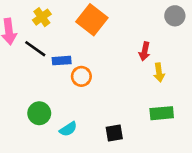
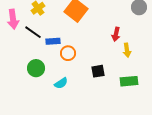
green circle: (39, 113) -> (36, 68), moved
cyan semicircle: (68, 129) -> (61, 83), moved
black square: (114, 133) -> (98, 71), moved

